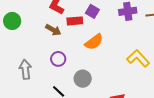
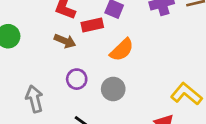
yellow L-shape: (138, 58) -> (186, 94), moved
gray circle: (83, 79) -> (113, 89), moved

